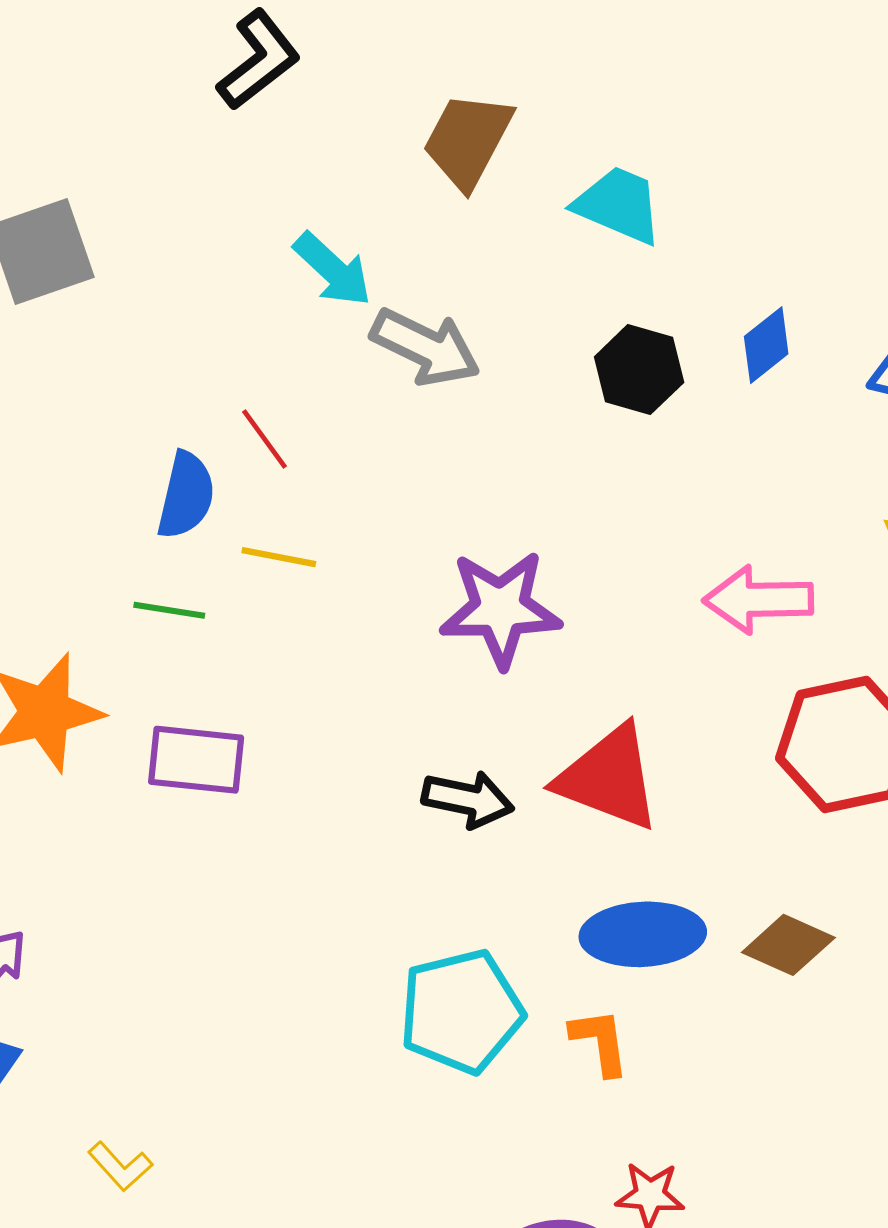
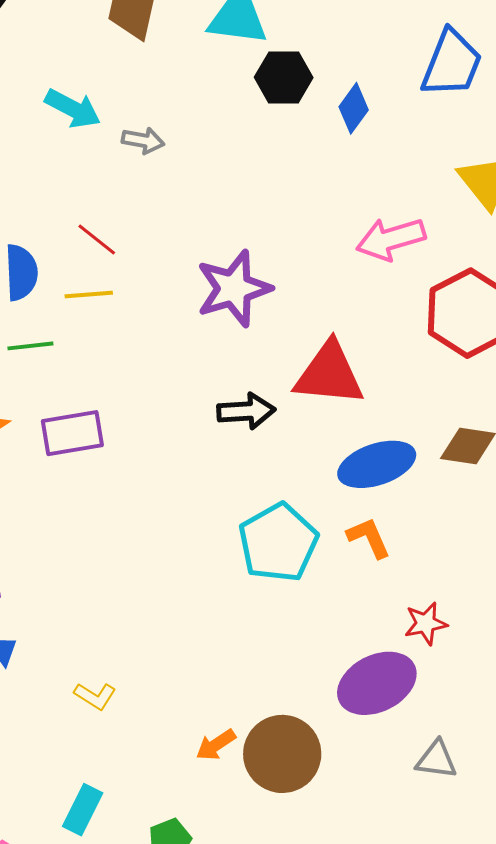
blue diamond: (766, 345) -> (354, 108), moved
gray arrow: (425, 347) -> (143, 140), size x0.6
black hexagon: (639, 370) -> (284, 77), moved
red line: (264, 439) -> (97, 239), moved

